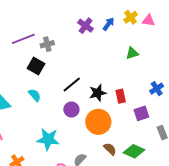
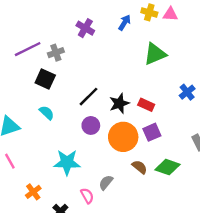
yellow cross: (131, 17) -> (149, 12), turned -32
purple cross: (85, 26) -> (85, 28), moved
green triangle: (132, 53) -> (155, 54), size x1.5
red rectangle: (121, 96) -> (146, 105), turned -48
purple square: (141, 113) -> (152, 132), moved

